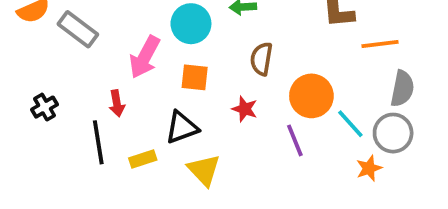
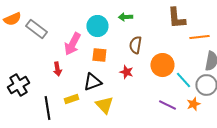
black cross: (44, 107) -> (18, 85), moved, size x1.5
purple line: (295, 140) -> (167, 105), moved, turned -42
black line: (98, 142) -> (47, 108), moved

